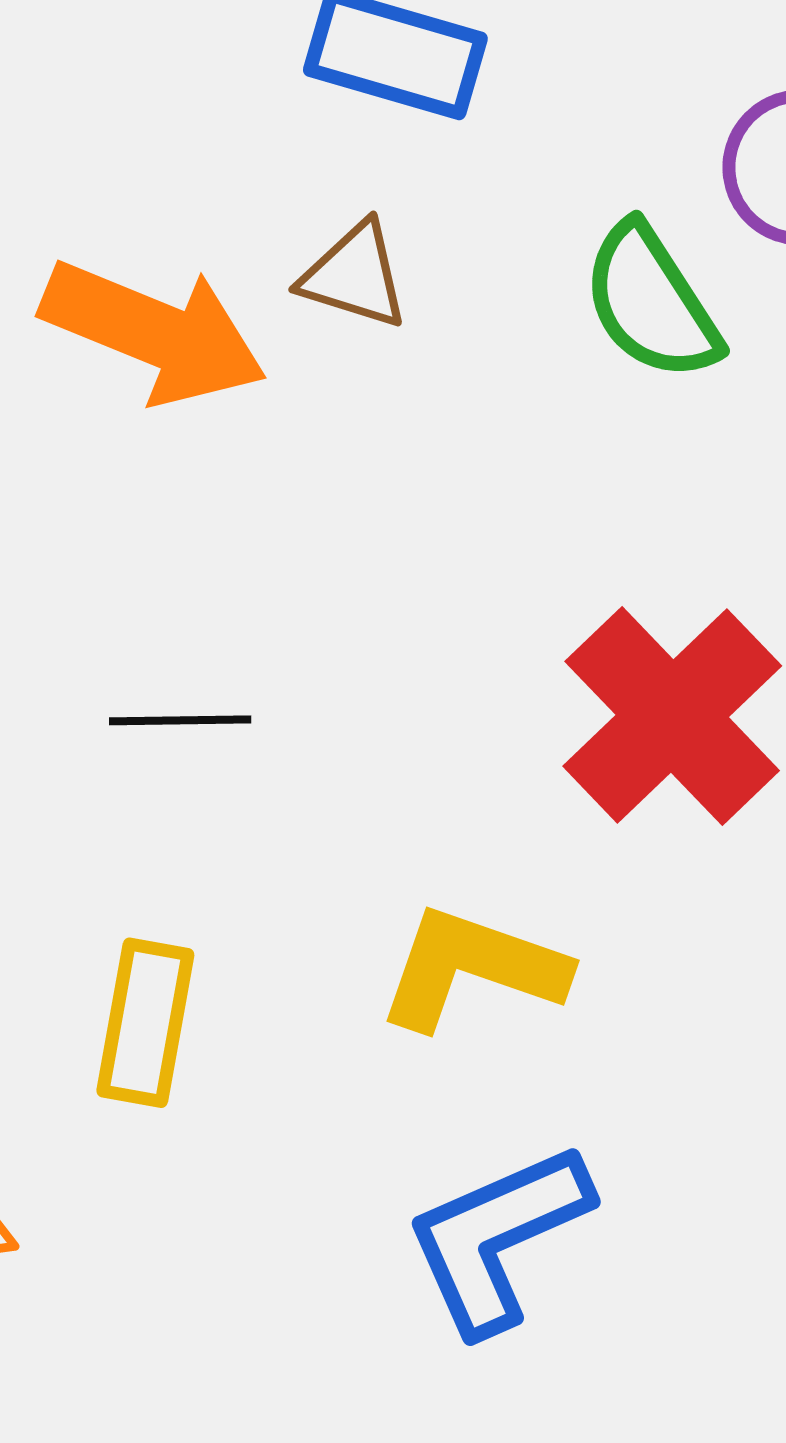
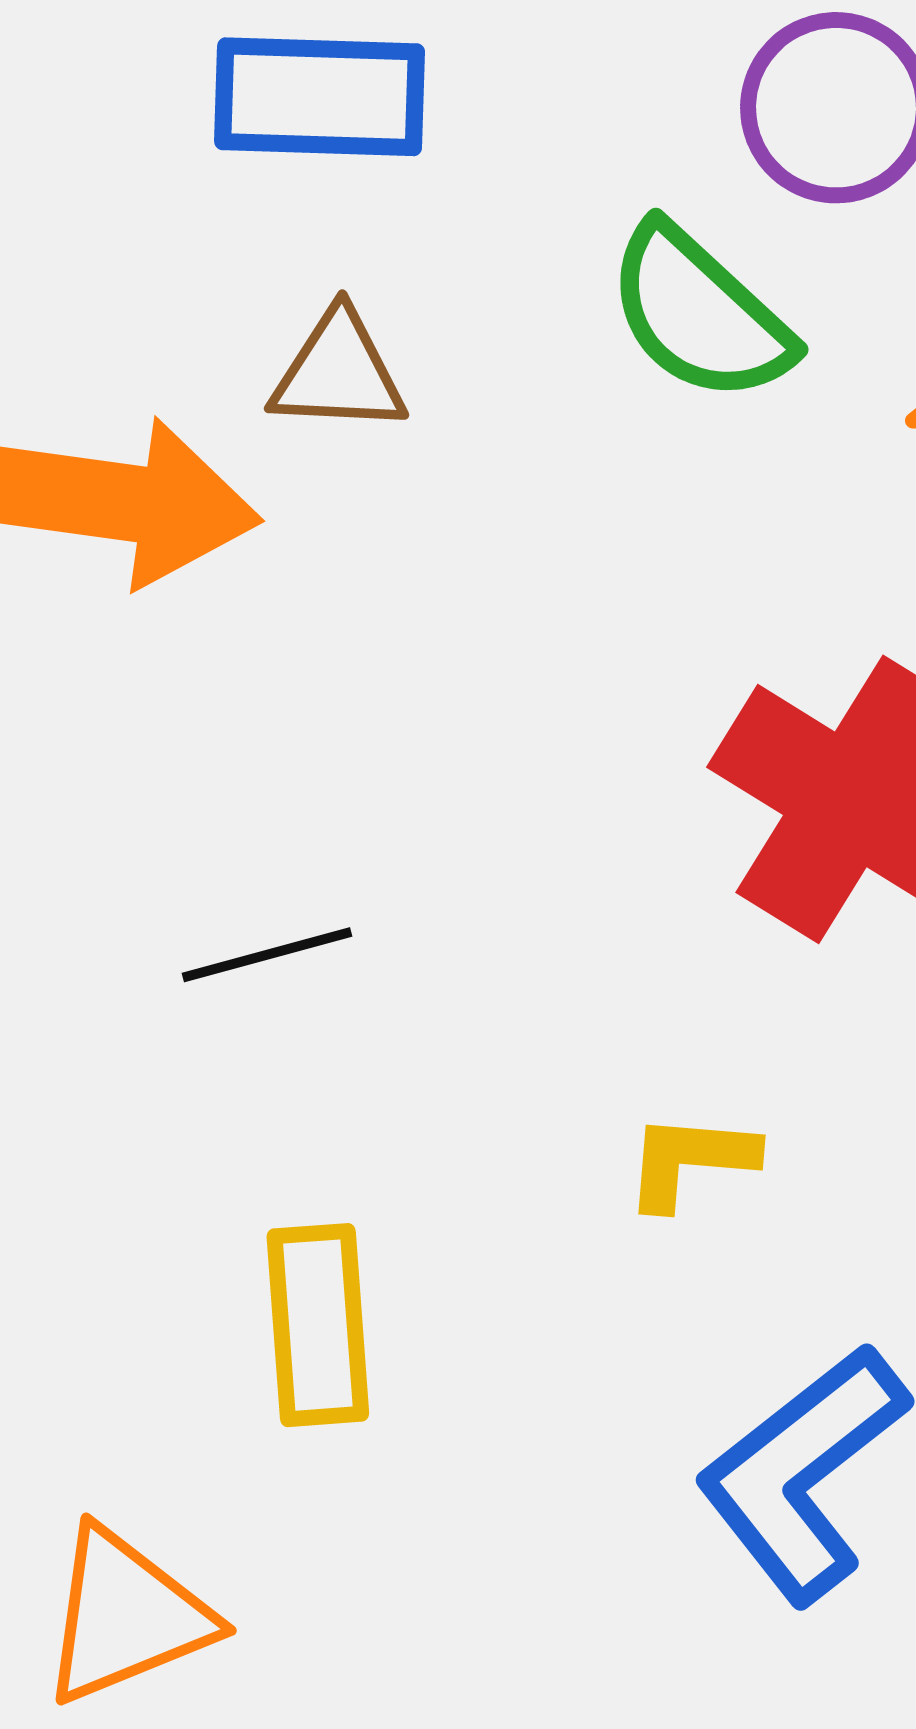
yellow L-shape: (472, 968) -> (690, 1160), size x0.6

